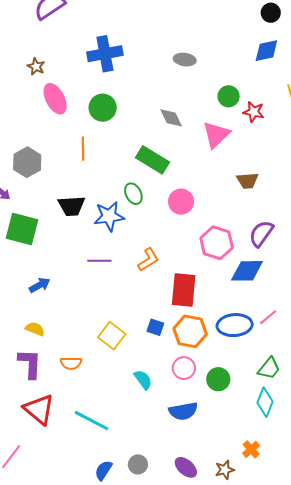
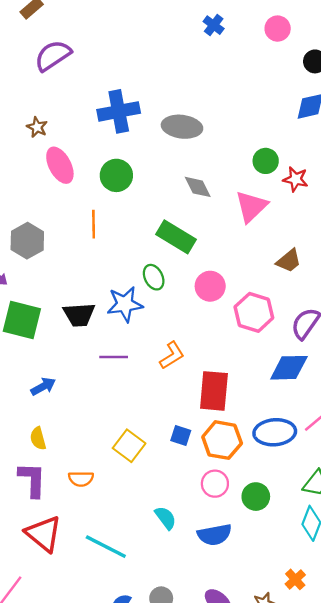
gray ellipse: (185, 60) -> (182, 127), moved, size x1.5
brown trapezoid: (247, 181) -> (289, 261), turned -35
black trapezoid: (72, 206) -> (79, 315), moved
pink hexagon: (217, 243) -> (254, 312), moved
yellow semicircle: (35, 329) -> (38, 438), turned -126
cyan semicircle: (143, 380) -> (166, 518), moved

